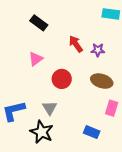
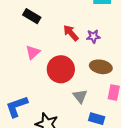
red circle: (62, 79) -> (61, 69), size x1.4
gray triangle: (50, 108) -> (80, 96), moved

